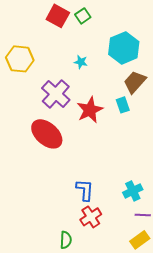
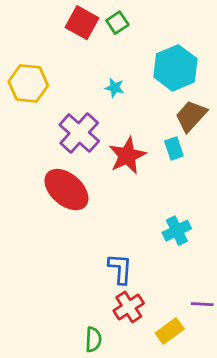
cyan cross: (133, 191) -> (177, 231), moved
yellow rectangle: (140, 240) -> (170, 331), moved

